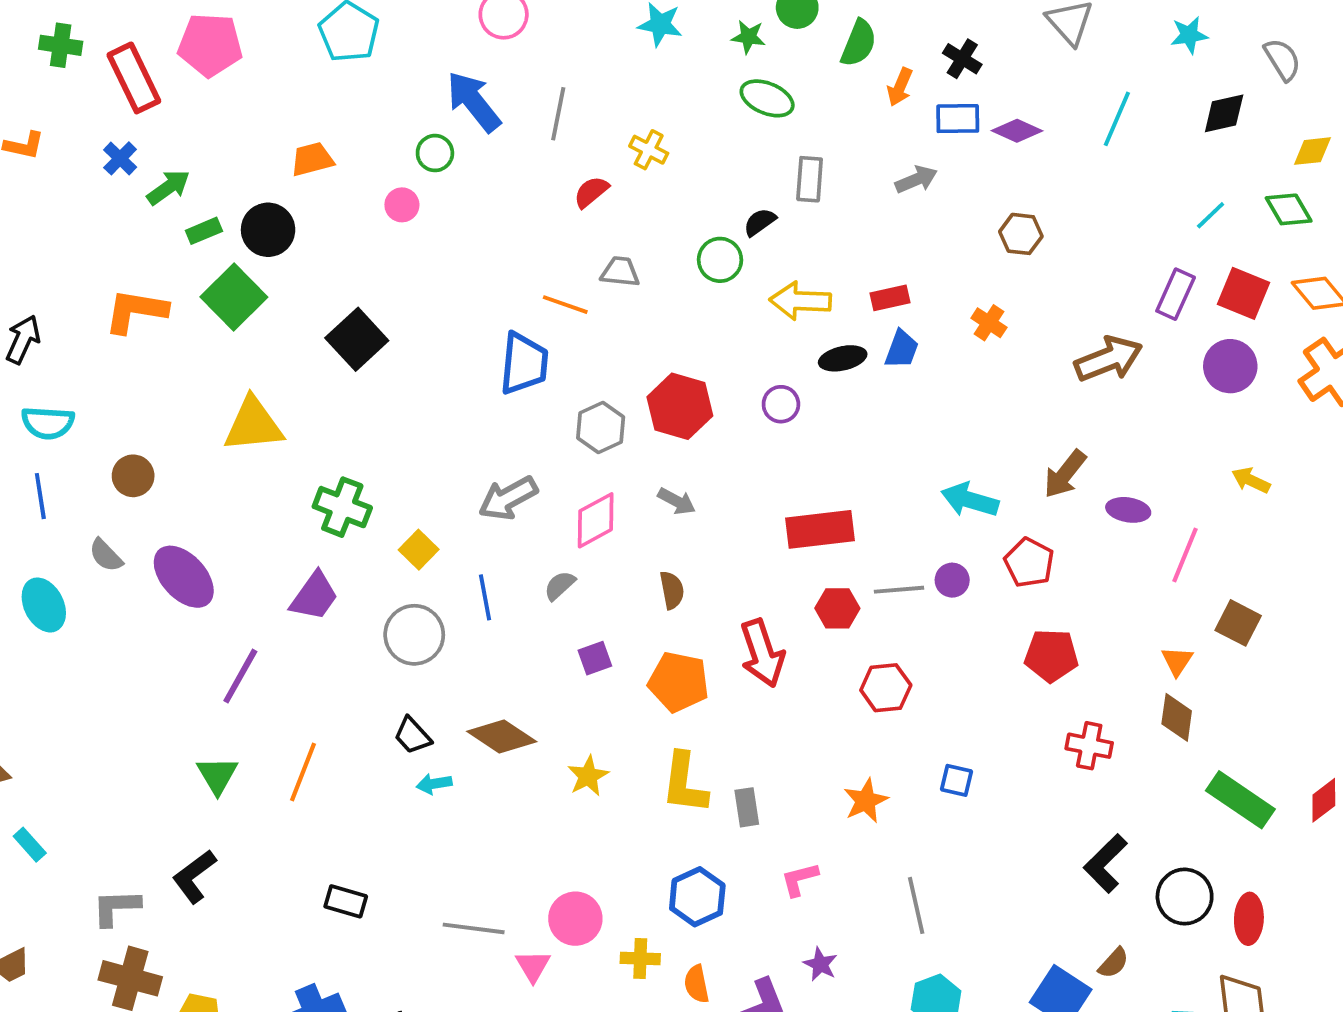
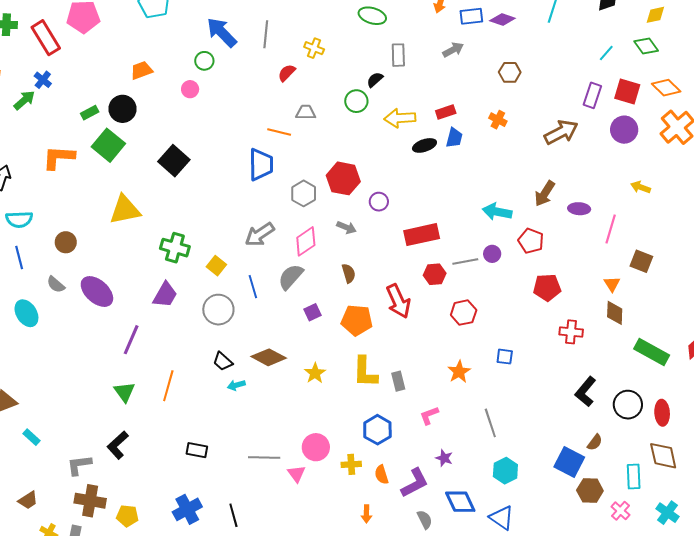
green arrow: (168, 187) -> (24, 100), moved
purple circle: (781, 404) -> (379, 202), moved
gray semicircle: (560, 586) -> (291, 277), size x1.6

